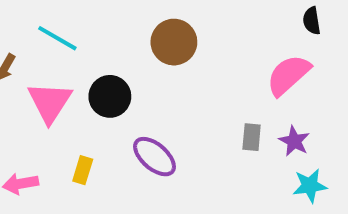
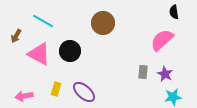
pink triangle: (50, 102) -> (39, 54), turned -35
purple ellipse: (154, 157) -> (84, 92), moved

